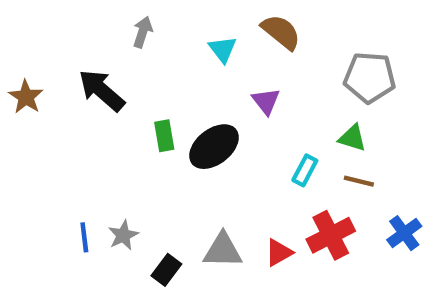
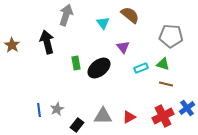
gray arrow: (143, 32) -> (66, 15), size x1.5
black arrow: (102, 90) -> (47, 42), turned 35
cyan rectangle: (305, 170) -> (141, 68), moved, turned 40
red cross: (331, 235) -> (163, 116), moved

